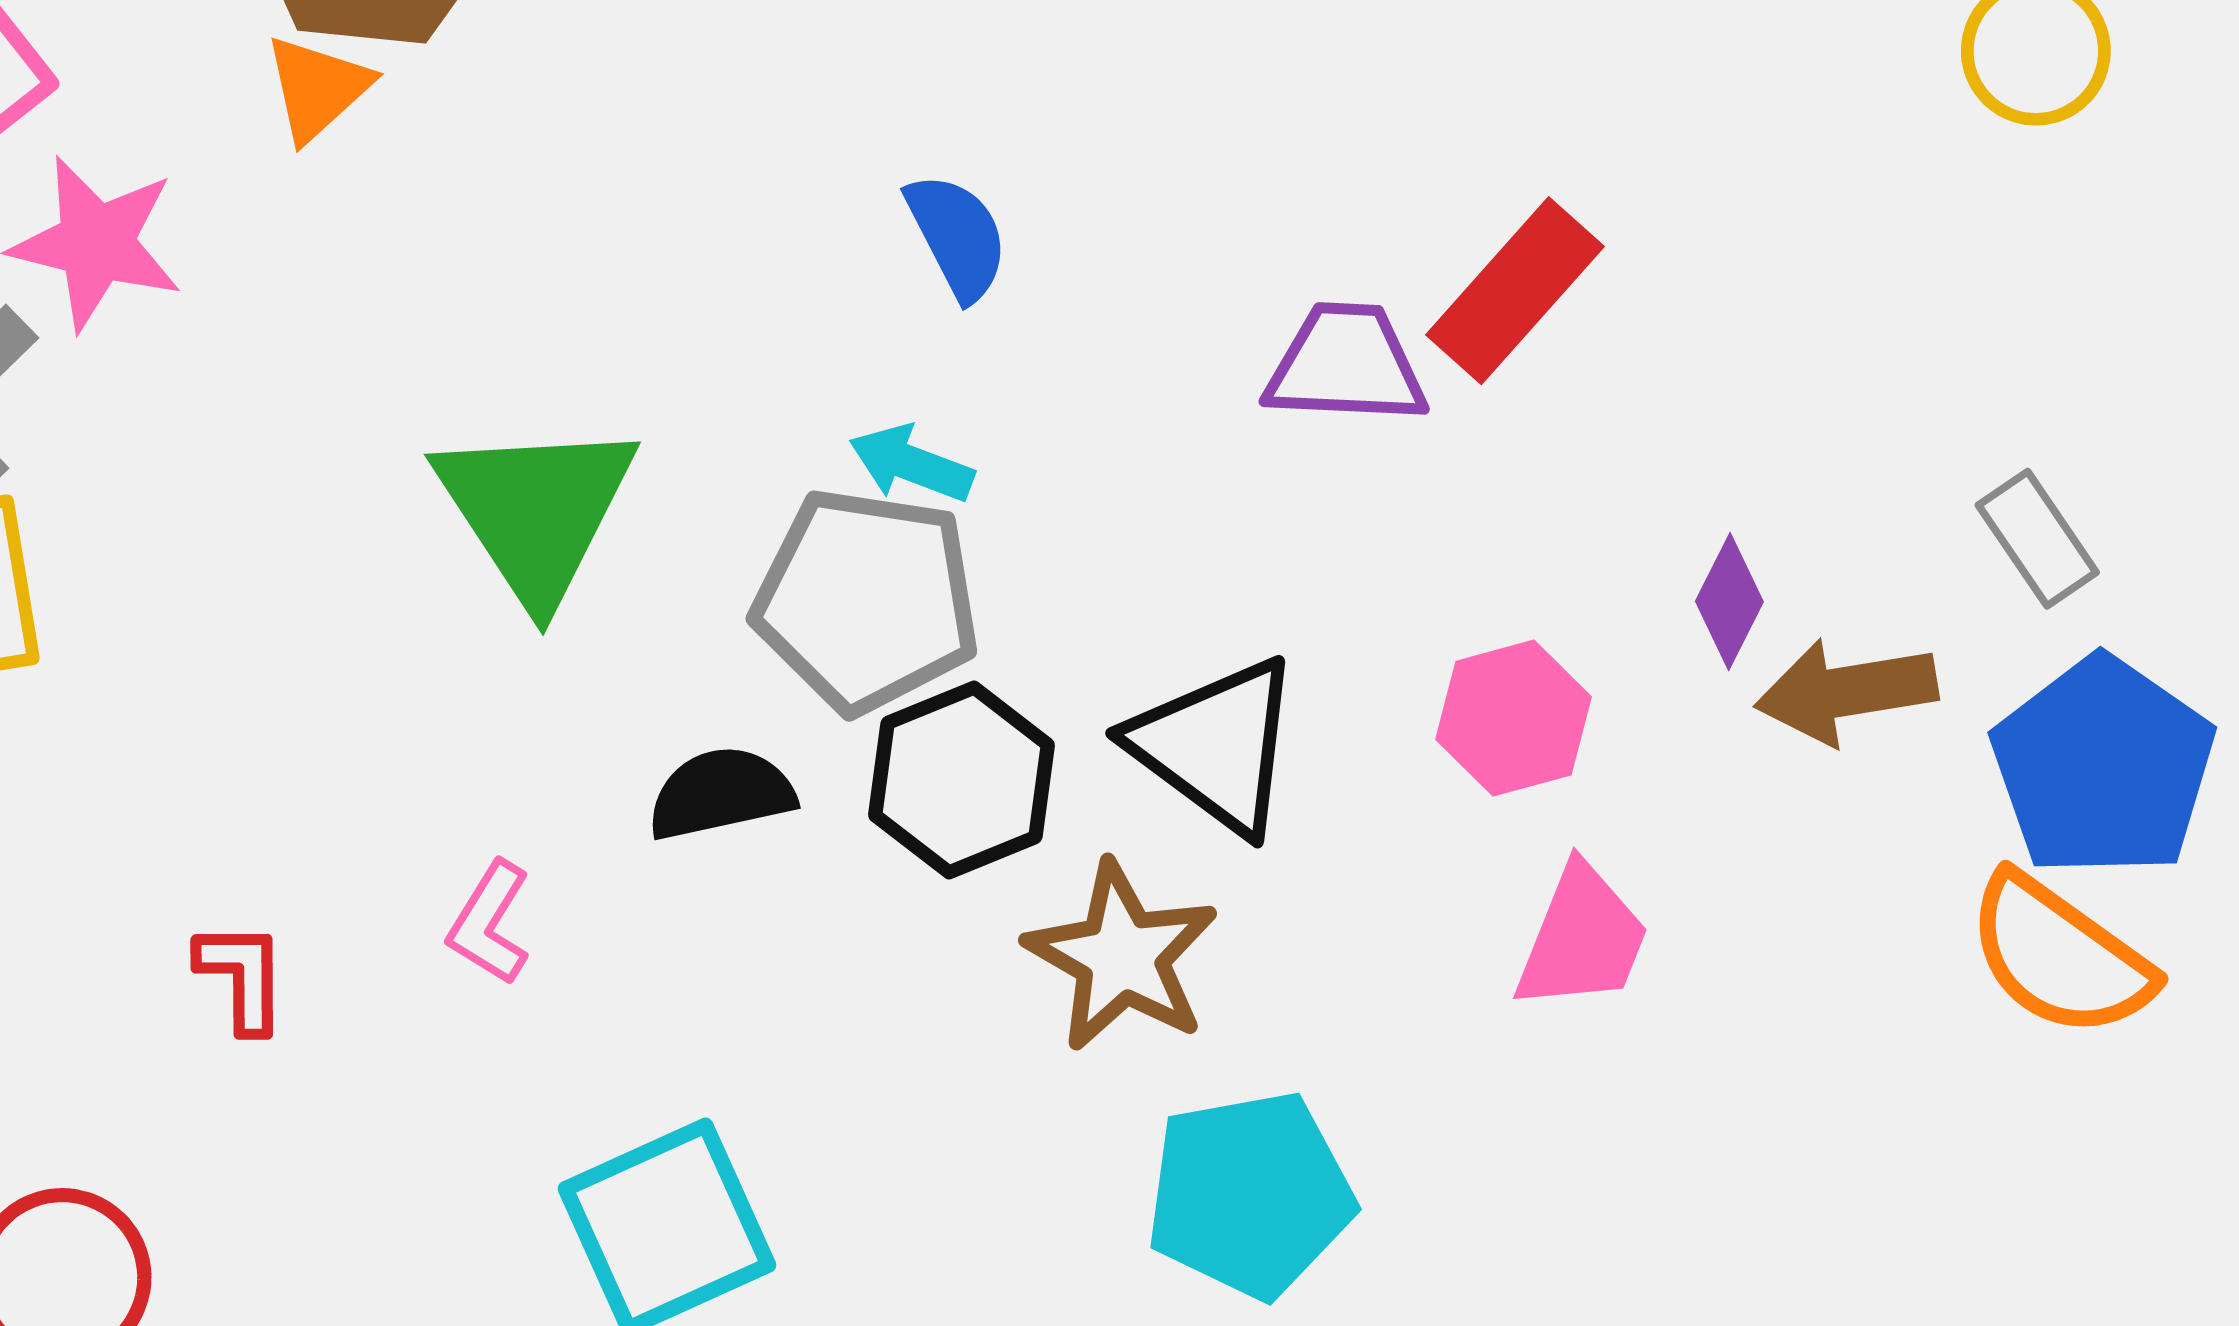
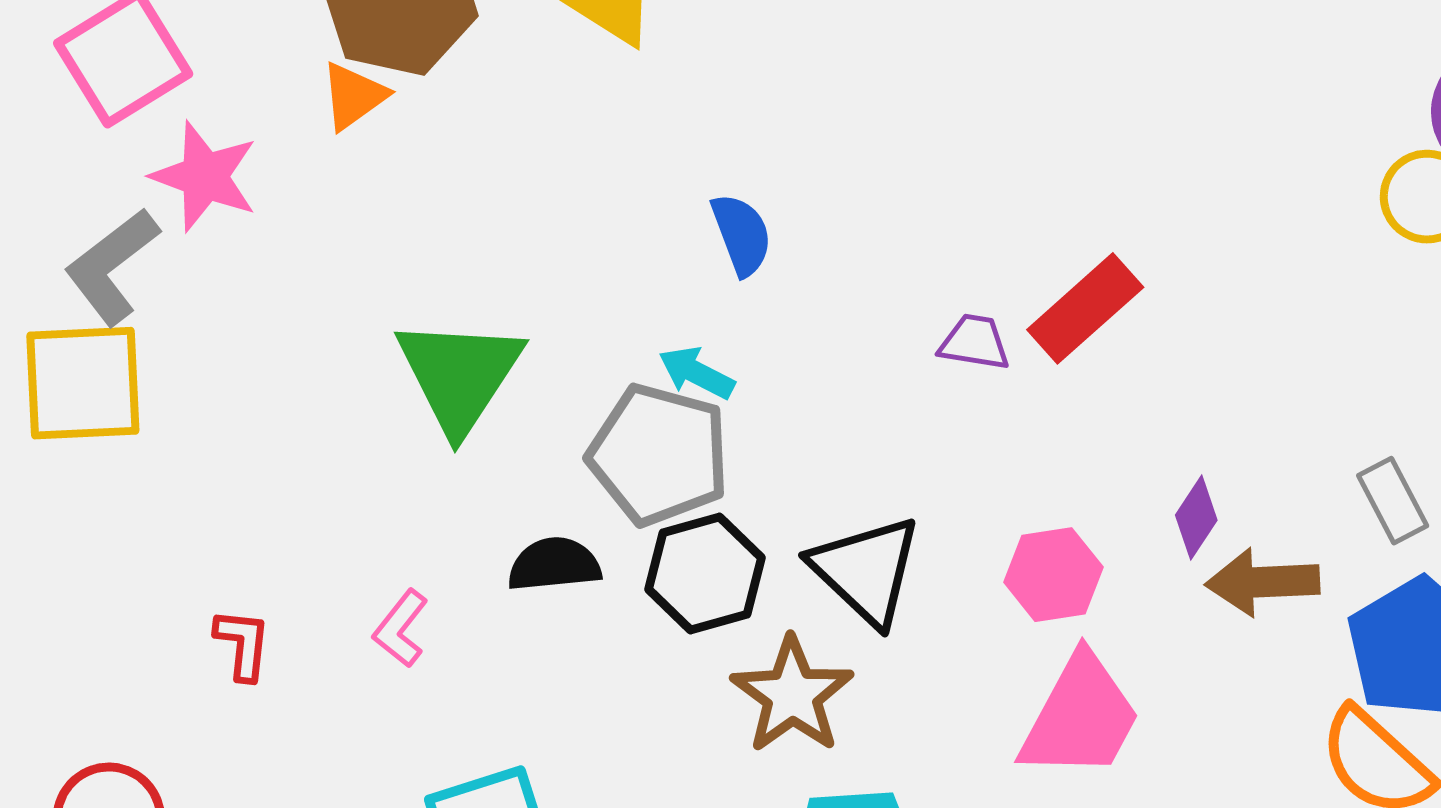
purple trapezoid: (1346, 365) -> (975, 342), size x0.7
pink trapezoid: (1582, 938) -> (1080, 717), size x1.4

